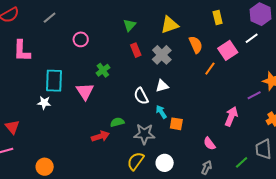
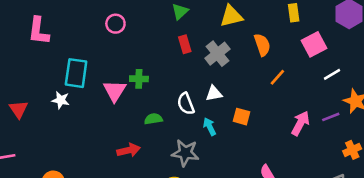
white line: (252, 38) -> (332, 74), moved
pink square: (228, 50) -> (314, 44), moved
green cross: (103, 70) -> (139, 79), moved, turned 32
pink arrow: (231, 116) -> (300, 123), moved
green semicircle: (117, 122) -> (153, 119), moved
orange square: (176, 124) -> (241, 117), moved
red triangle: (12, 127) -> (19, 109), moved

